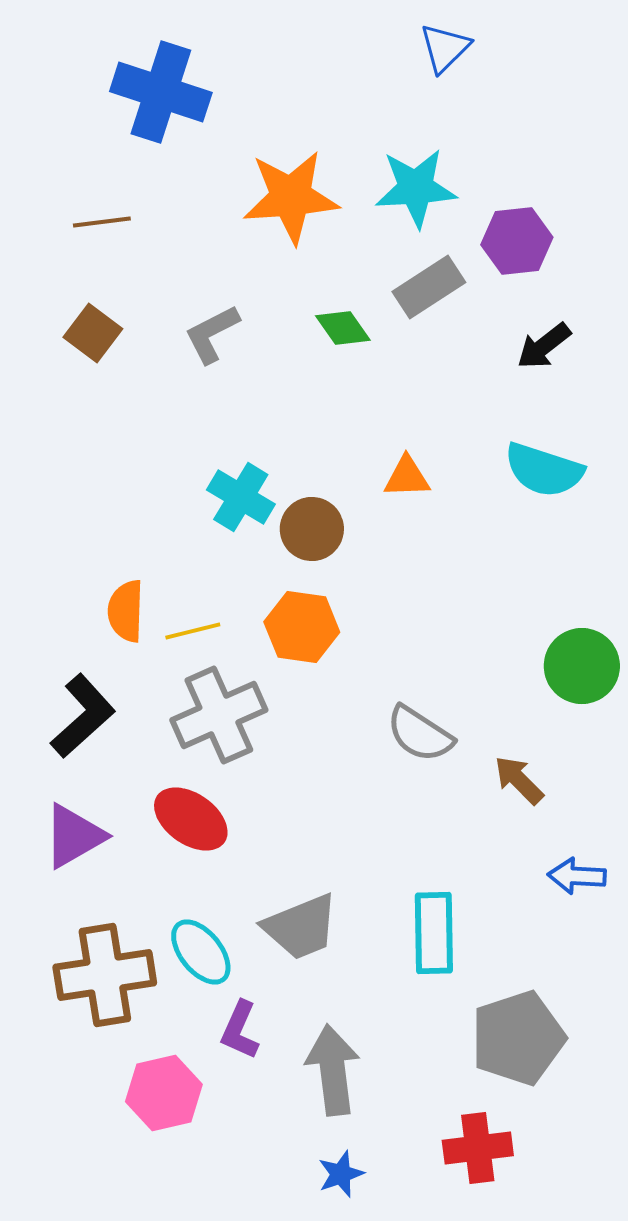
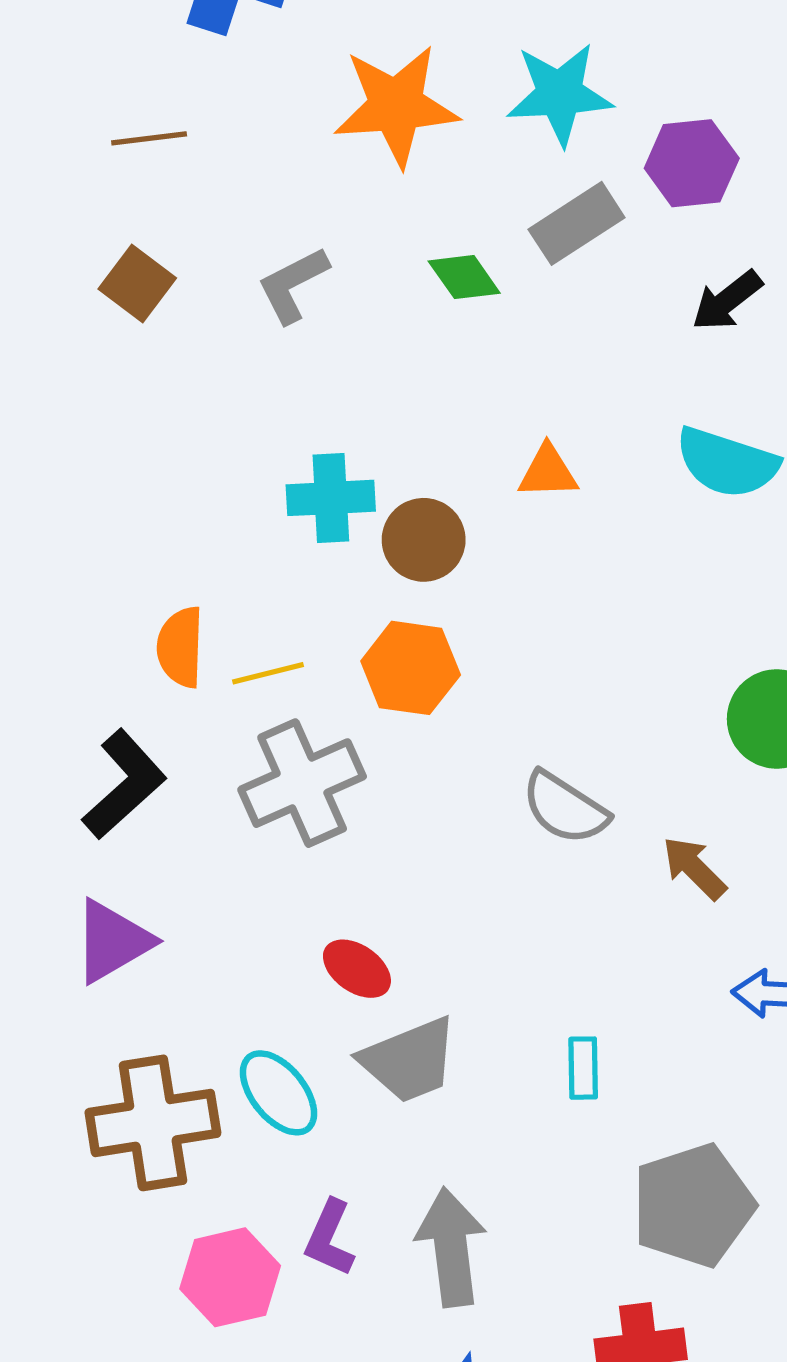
cyan cross: (241, 497) -> (331, 498), turned -34
red ellipse: (191, 819) -> (357, 969), moved, size x0.7
cyan rectangle: (434, 933) -> (583, 1068), size x0.6
purple L-shape: (240, 1030) -> (329, 1238), moved

